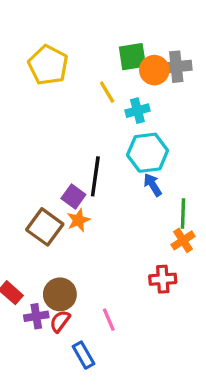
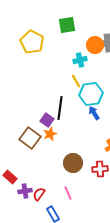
green square: (132, 57) -> (67, 25), moved
yellow line: (107, 92) -> (76, 81), moved
cyan cross: (137, 111) -> (80, 60), moved
brown circle: (60, 294) -> (73, 163), moved

